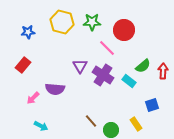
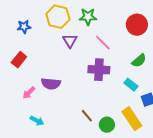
red circle: (124, 30) -> (137, 25), moved
purple triangle: (80, 66) -> (70, 41), moved
purple cross: (103, 75) -> (99, 70), turned -30
cyan rectangle: (129, 81) -> (131, 85), moved
yellow rectangle: (136, 124) -> (132, 119), size x1.6

